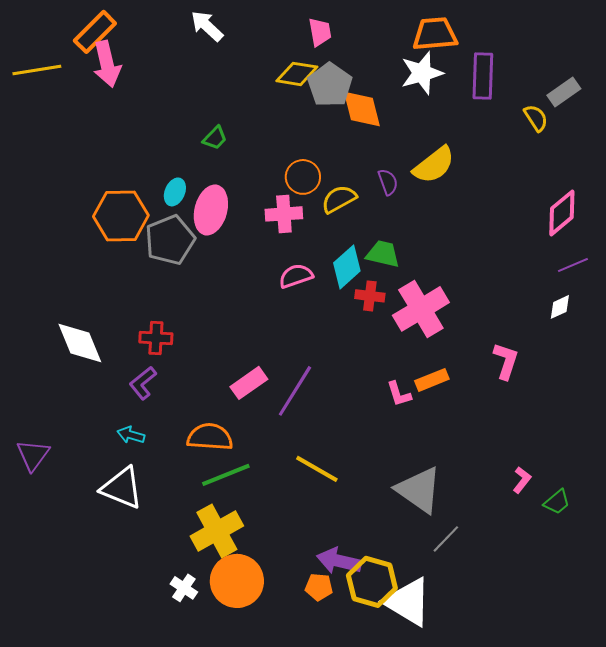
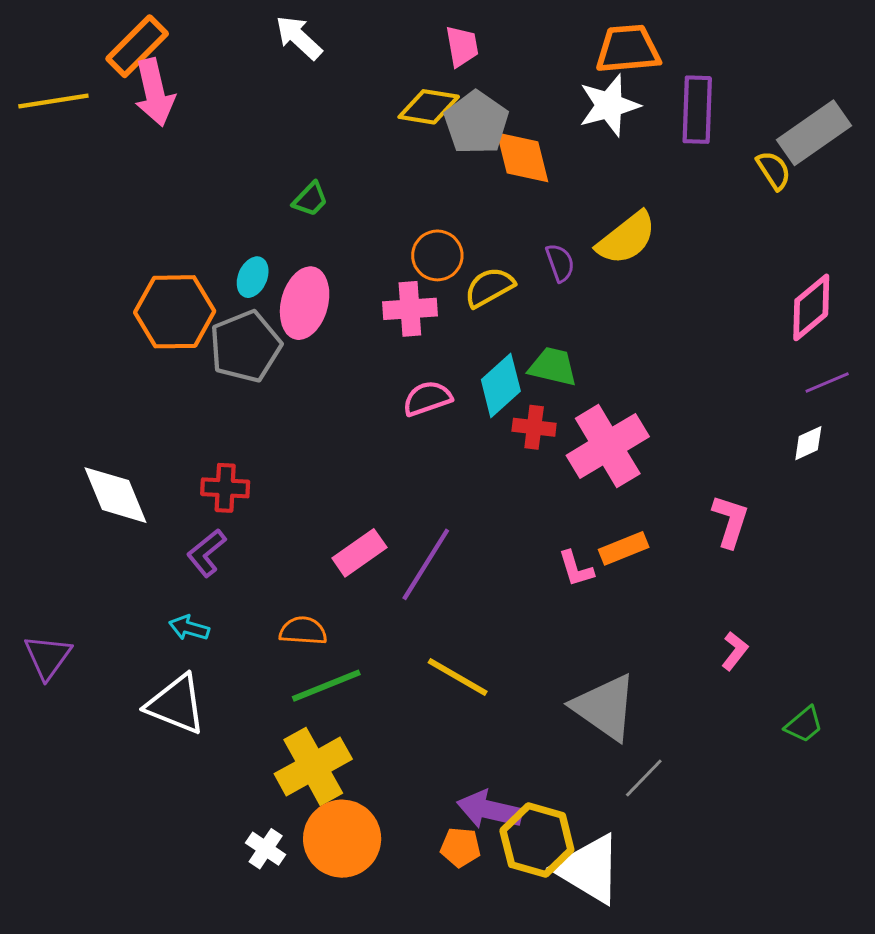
gray rectangle: (564, 92) -> (814, 133), size x1.5
orange semicircle: (210, 437) -> (303, 631), size x0.7
pink L-shape: (522, 480) -> (735, 651), moved

